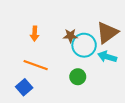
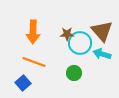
brown triangle: (107, 33) -> (102, 31), turned -35
orange arrow: (35, 34) -> (33, 32), size x1.6

